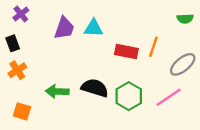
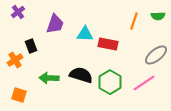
cyan triangle: (94, 28) -> (85, 34), moved
black rectangle: (13, 43) -> (31, 46), moved
orange line: (153, 47) -> (134, 21), moved

